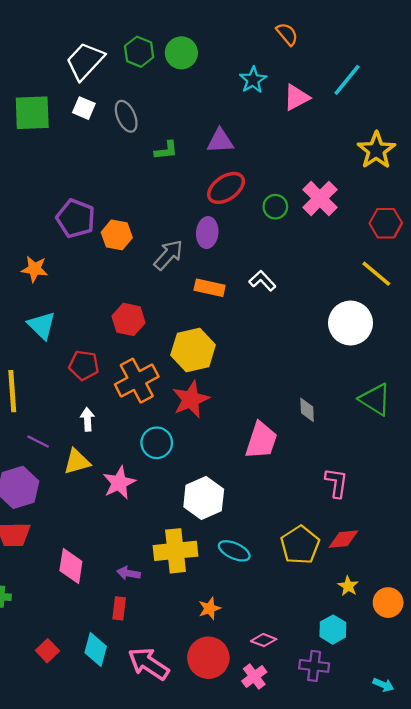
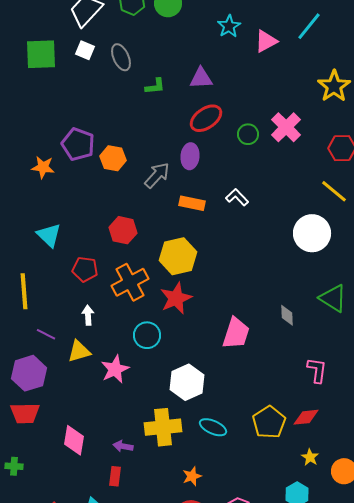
orange star: (35, 269) -> (43, 167), moved
gray diamond: (307, 410) -> (287, 315), moved
pink L-shape: (336, 483) -> (317, 370), moved

